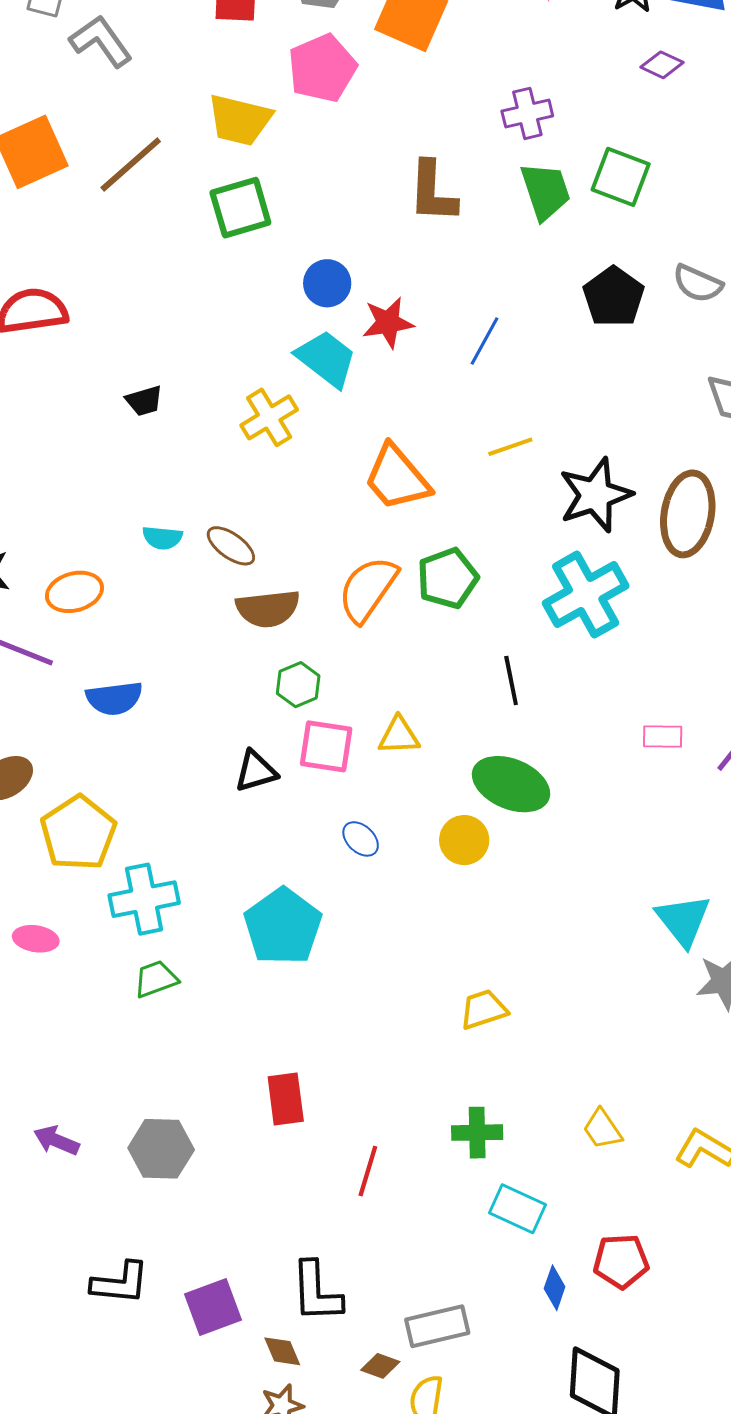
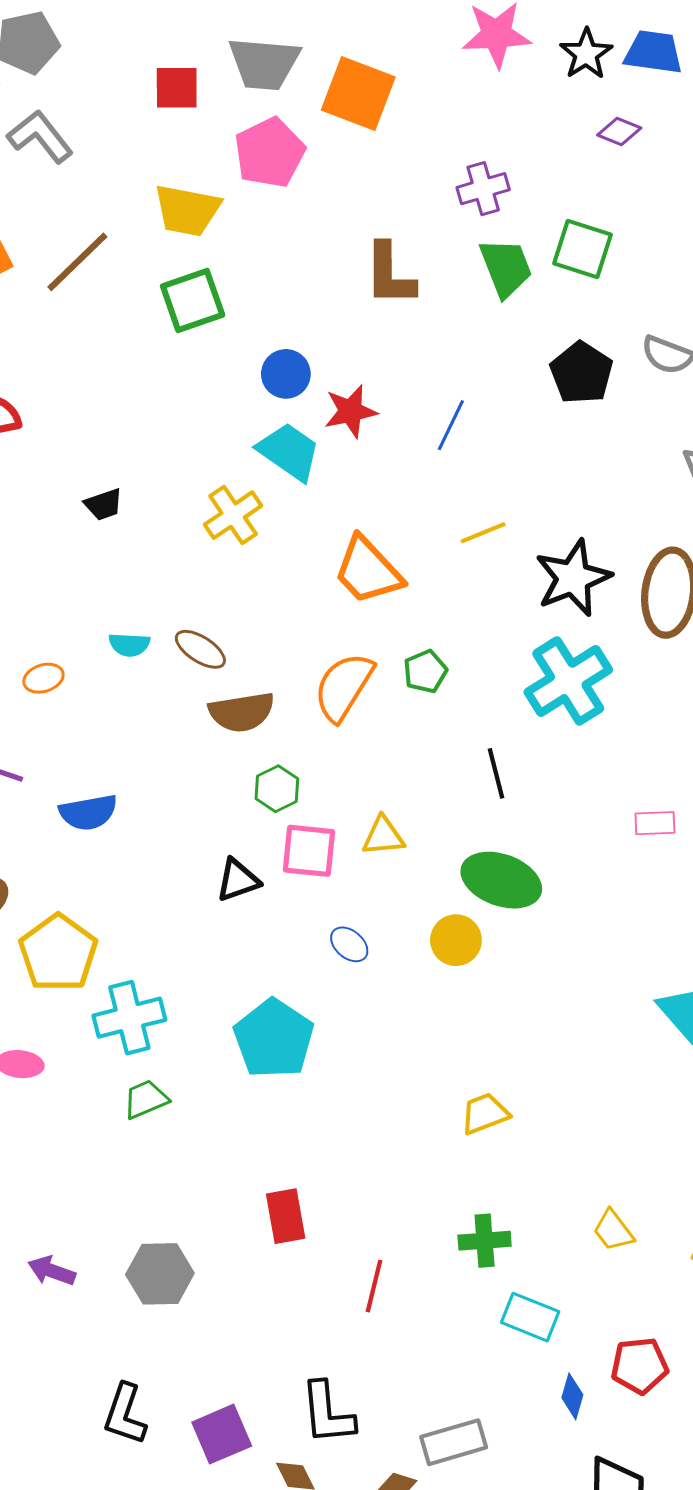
green pentagon: (448, 578) -> (425, 671), size x0.7
orange ellipse: (74, 592) -> (43, 678), moved, size x0.7
black L-shape: (120, 1283) -> (125, 1414), turned 106

